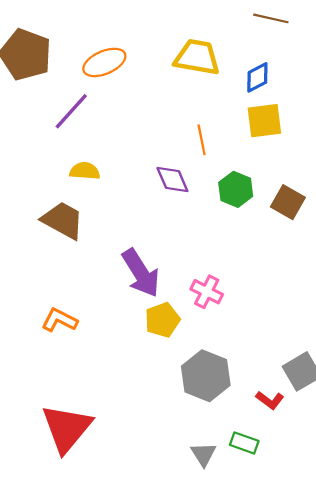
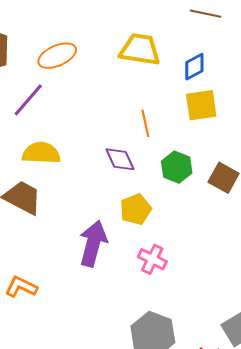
yellow semicircle: (85, 171) -> (41, 153), size x1.4
purple arrow: (141, 273) -> (93, 243), turned -132
yellow pentagon: (162, 320) -> (136, 209), moved

